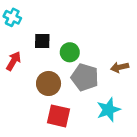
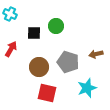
green circle: (70, 52) -> (56, 26), moved

